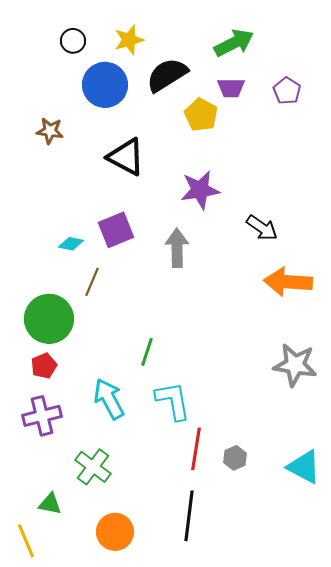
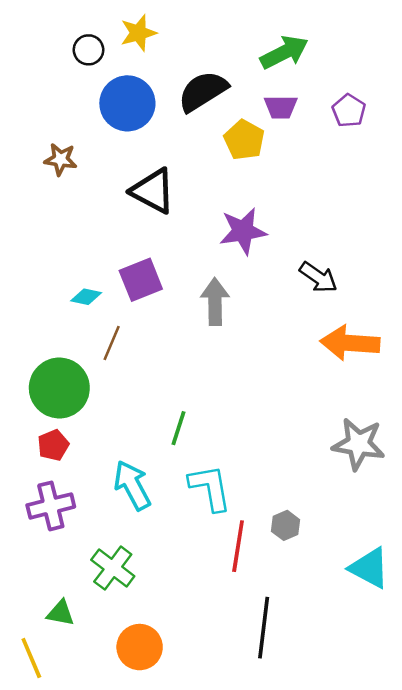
yellow star: (129, 40) -> (138, 33), moved
gray hexagon: (235, 458) -> (286, 525), moved
black line: (189, 516) -> (264, 628), moved

